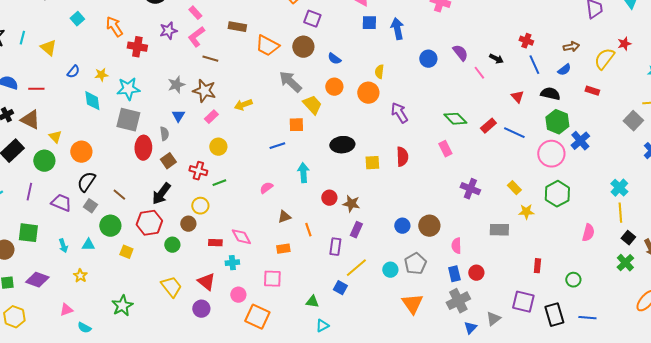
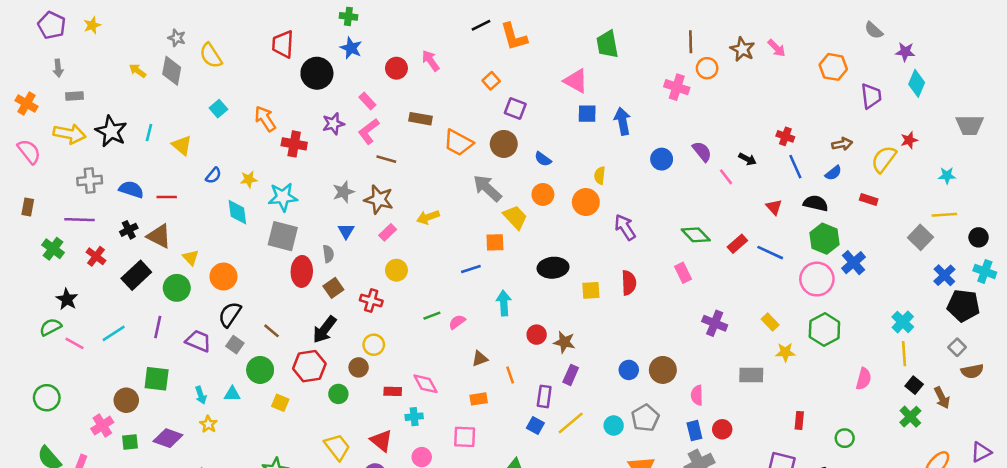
green line: (219, 183) -> (432, 316), moved
yellow star: (80, 276) -> (208, 424), moved
blue square: (340, 288) -> (535, 425), moved

